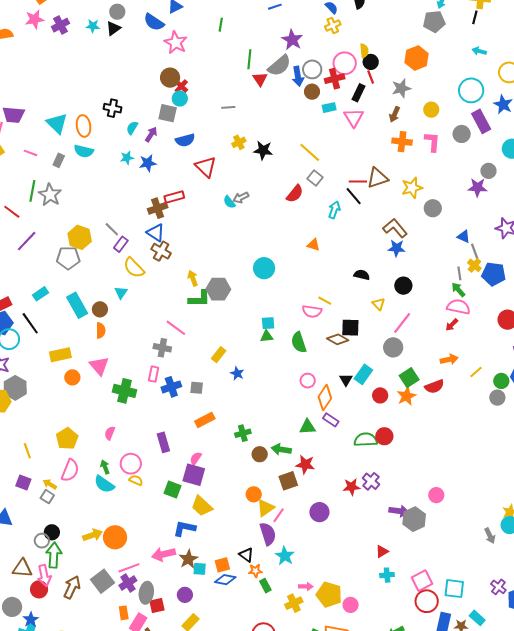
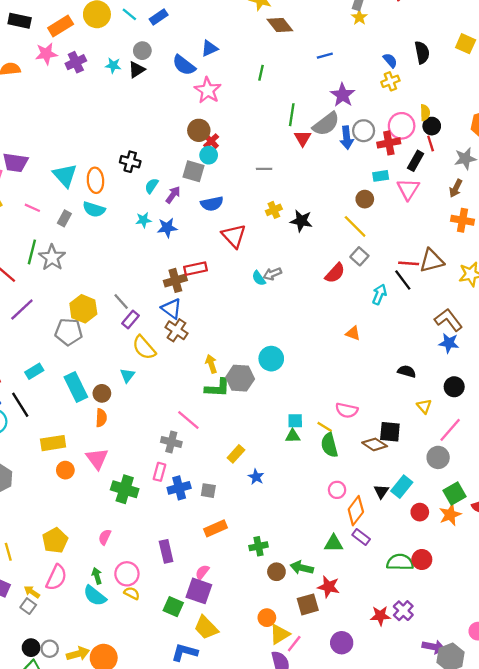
brown circle: (312, 92) -> (365, 199), moved
cyan circle: (264, 268) -> (271, 359), moved
yellow line: (325, 301) -> (325, 427), moved
gray circle: (42, 541) -> (50, 649), moved

